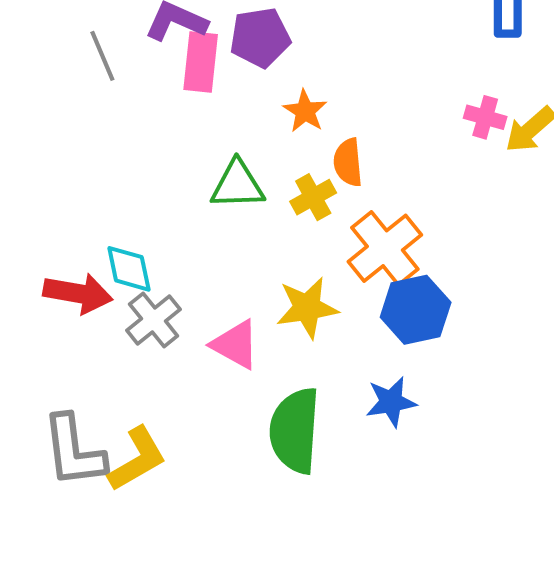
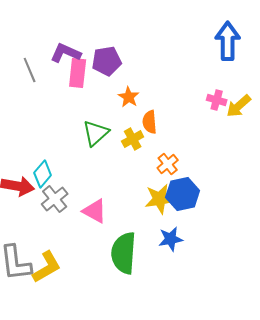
green triangle: (237, 185) -> (96, 133), turned -40
orange cross: (385, 248) -> (168, 164), size x0.6
cyan diamond: (129, 269) -> (43, 174), turned 52
yellow star: (307, 308) -> (160, 199), moved

